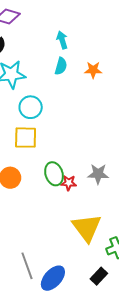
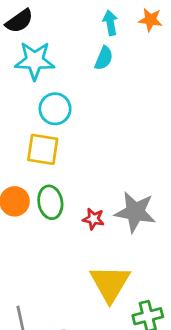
orange star: (93, 70) -> (150, 20), moved
green ellipse: (54, 174) -> (50, 202), moved
gray star: (98, 174) -> (135, 212), size x1.4

